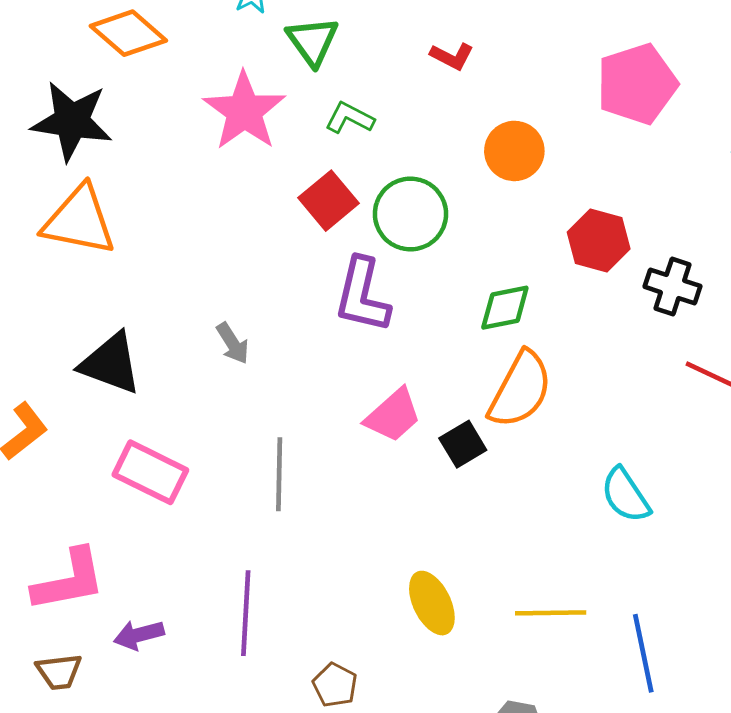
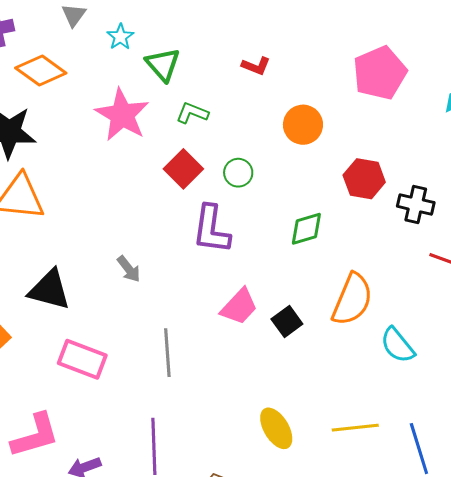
green circle: (410, 214) -> (238, 173), size x0.6
orange semicircle: (520, 390) -> (352, 299), moved

